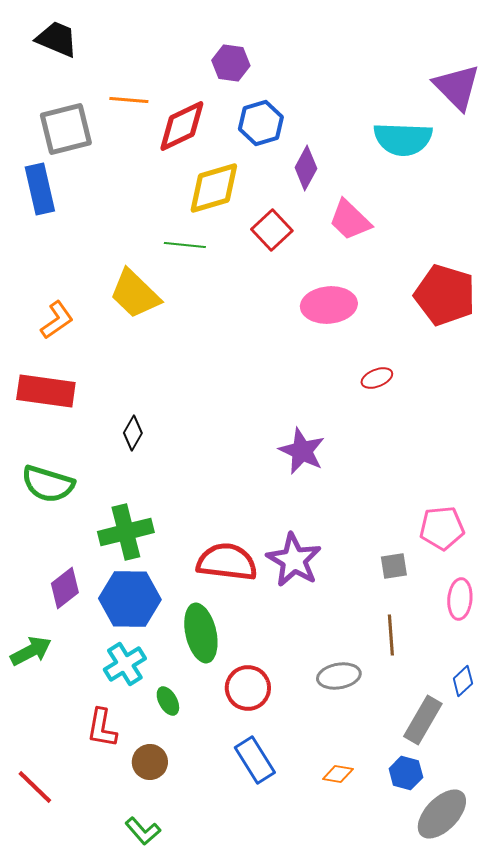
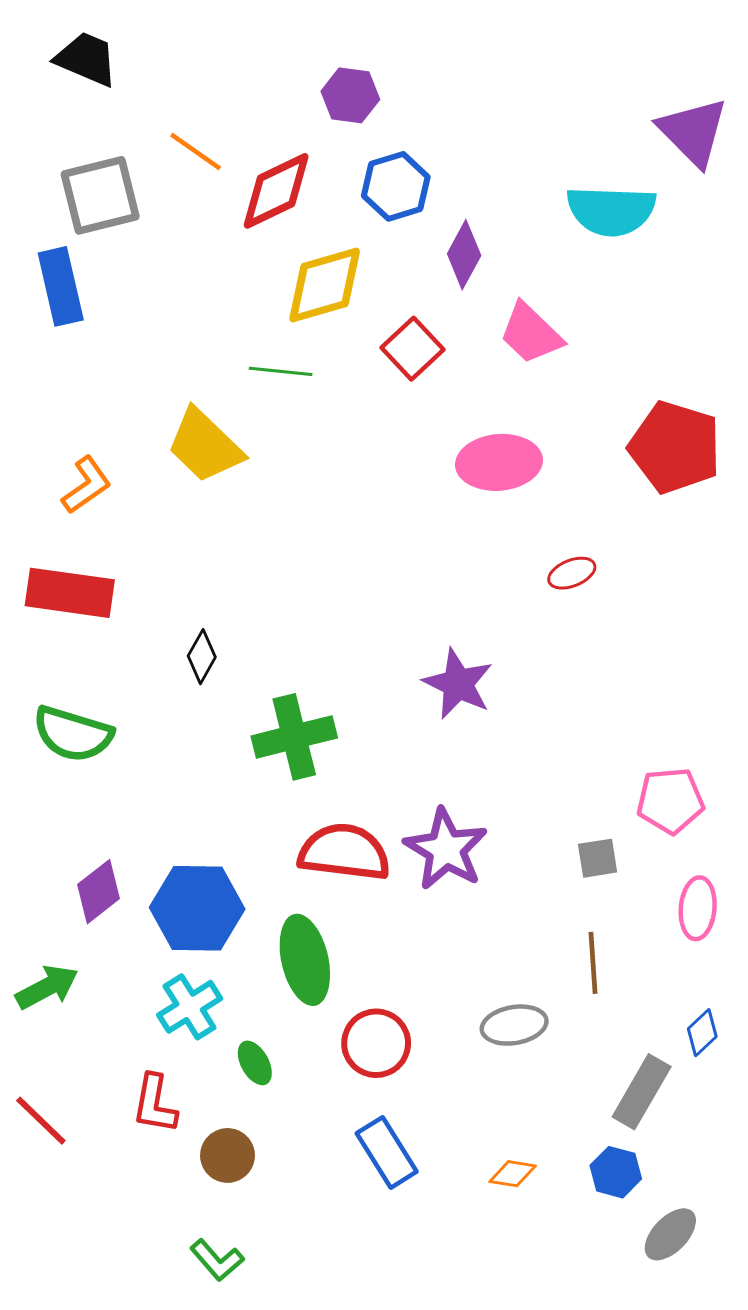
orange line: (129, 100) -> (196, 151), turned 30
green cross: (126, 532) -> (294, 737), moved
red line: (35, 787) -> (41, 1121), moved
gray ellipse: (442, 814) -> (670, 1234), size x0.7

